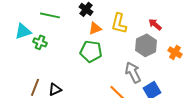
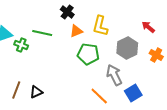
green line: (50, 15) -> (42, 33), moved
red arrow: (155, 24) -> (148, 27), moved
green pentagon: (91, 51) -> (88, 54), moved

